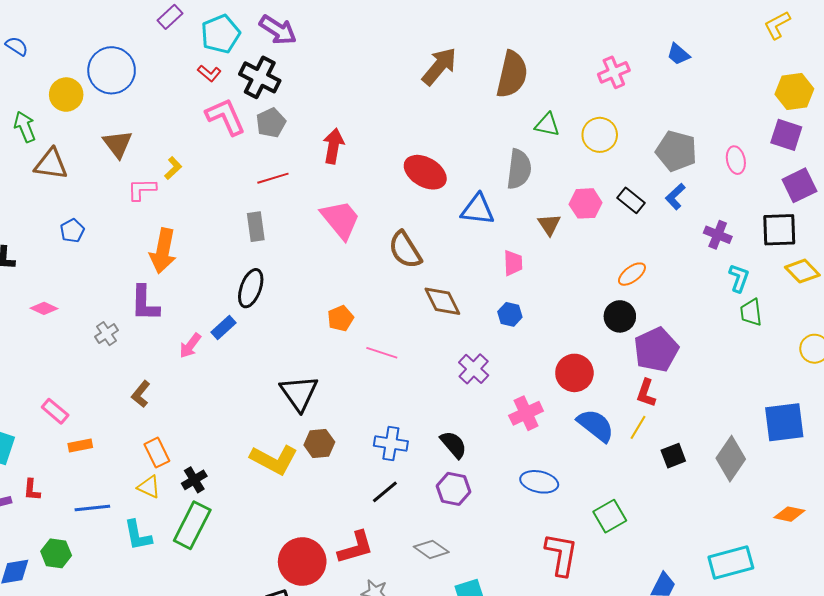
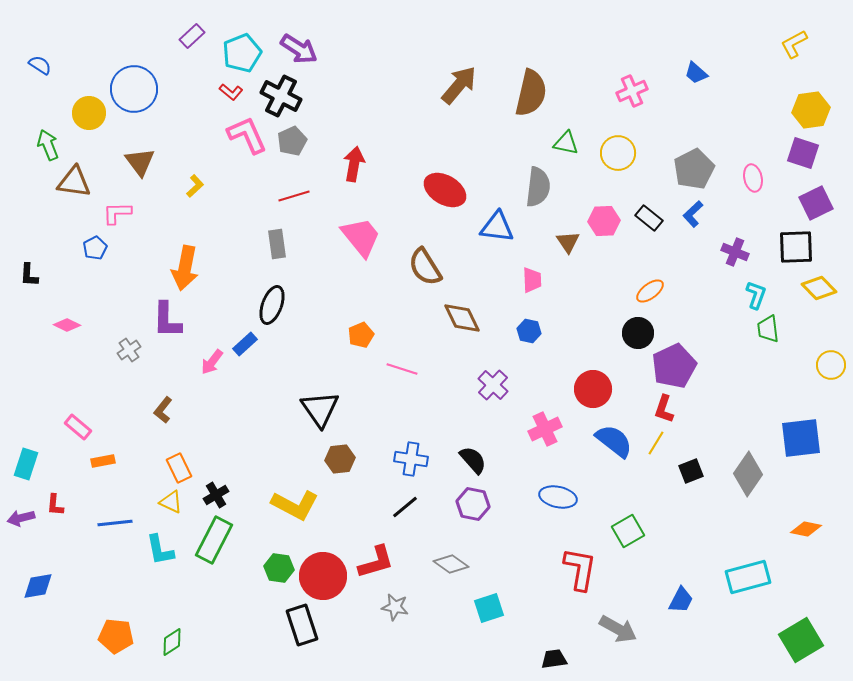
gray pentagon: (676, 151) -> (694, 169), turned 30
pink L-shape: (142, 189) -> (117, 213), moved
yellow L-shape: (274, 460) -> (295, 505), moved
green hexagon: (56, 553) -> (279, 568), moved

